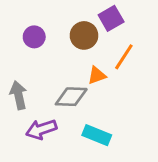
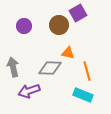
orange line: (124, 57) -> (87, 71), moved, turned -48
orange triangle: (97, 75) -> (68, 53), turned 32
cyan rectangle: (97, 135) -> (83, 95), moved

